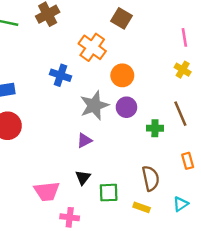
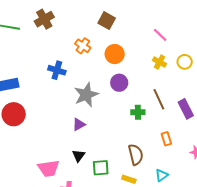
pink line: (184, 37) -> (160, 35), turned -35
orange cross: (92, 47) -> (83, 46), size x0.7
orange circle: (122, 75) -> (115, 54), moved
purple circle: (126, 107) -> (119, 83), moved

